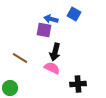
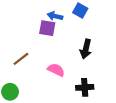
black arrow: (55, 52) -> (86, 49), moved
brown line: (20, 58) -> (21, 59), turned -70

